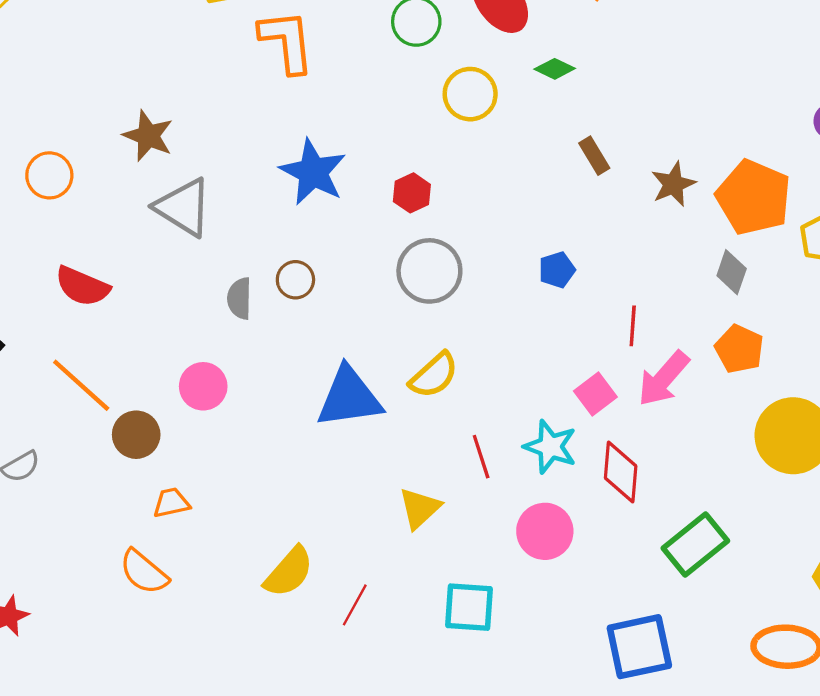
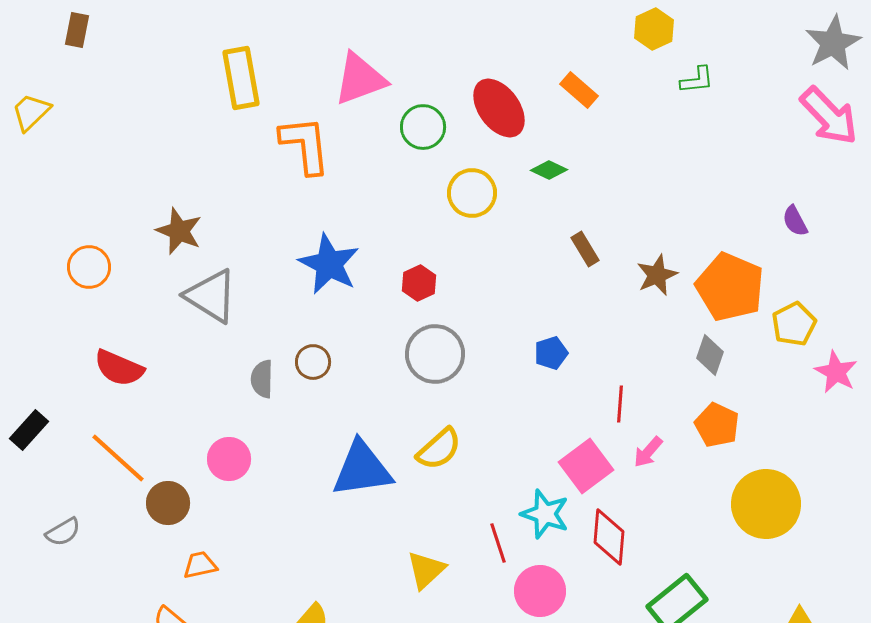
pink arrow: (663, 379) -> (648, 452), size x0.6
pink square: (595, 394) -> (586, 466), size x1.4
red line: (481, 457) -> (498, 543), moved

